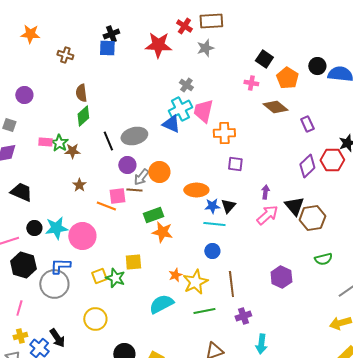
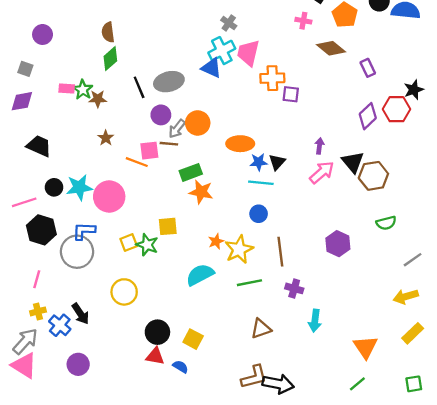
purple square: (235, 164) -> (291, 94), moved
purple cross: (243, 316) -> (294, 288), turned 35

